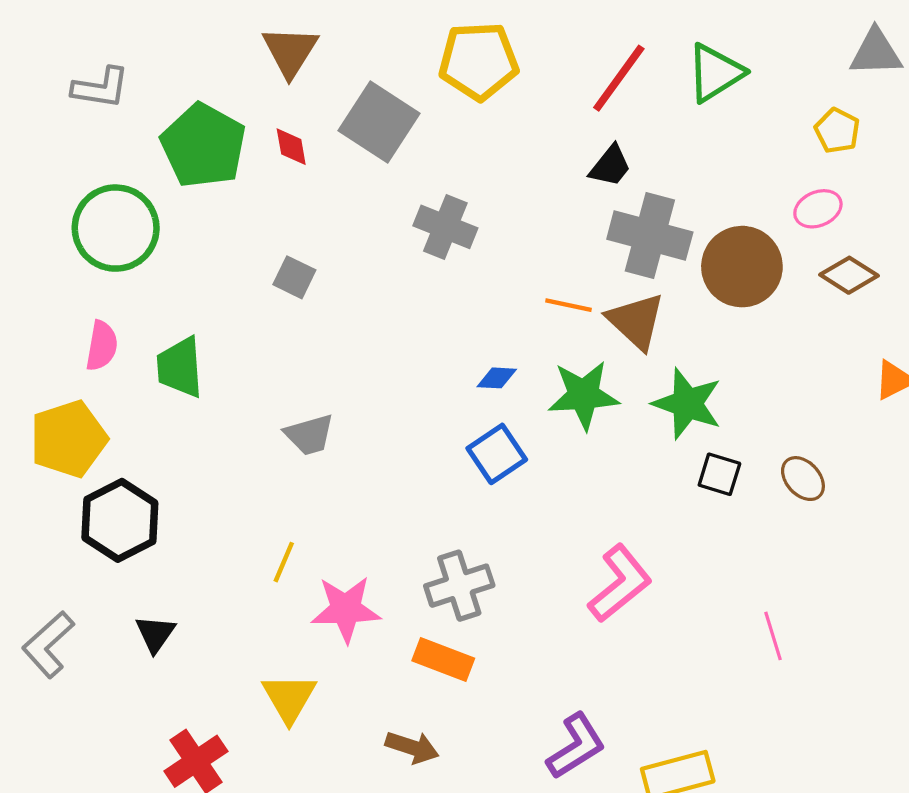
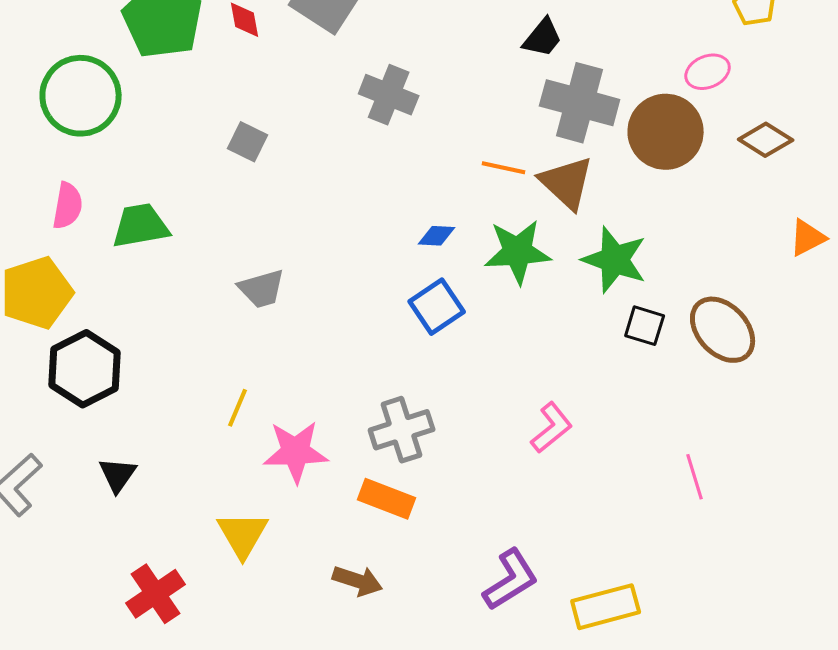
pink ellipse: (818, 209) -> (708, 72), moved
green trapezoid: (180, 367) -> (141, 226), turned 84
brown ellipse: (803, 479) -> (723, 330), size x1.6
pink L-shape: (620, 583) -> (552, 428), size x0.7

